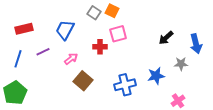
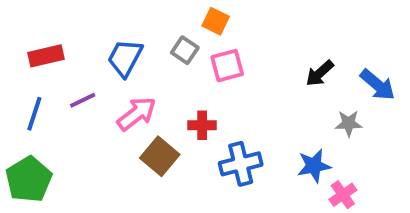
gray square: (94, 13) -> (185, 50), moved
blue arrow: (196, 44) -> (378, 85), turned -36
red cross: (100, 47) -> (202, 125), moved
pink arrow: (71, 59) -> (137, 114), size x1.5
blue star: (156, 76) -> (314, 166), moved

